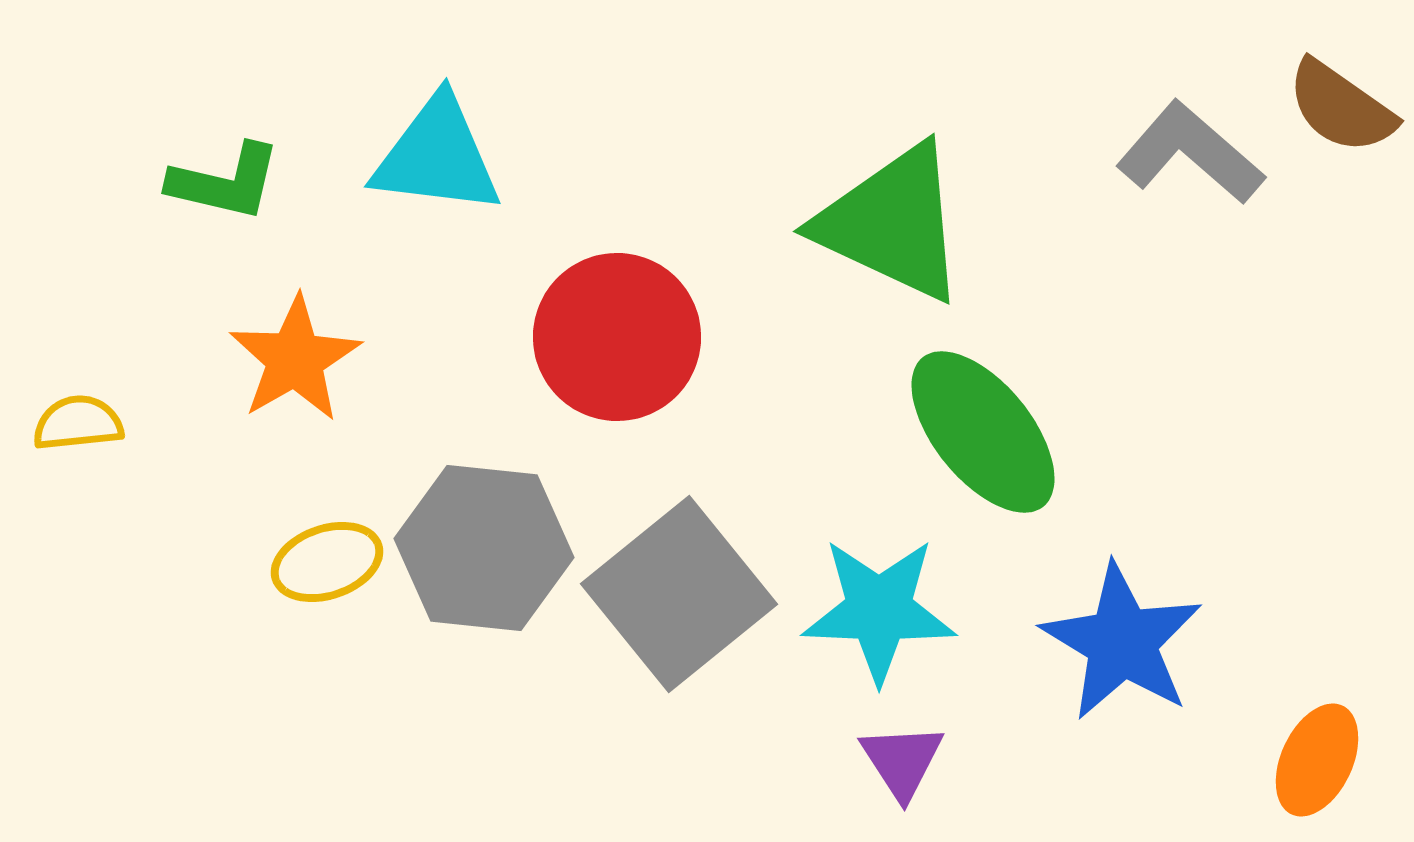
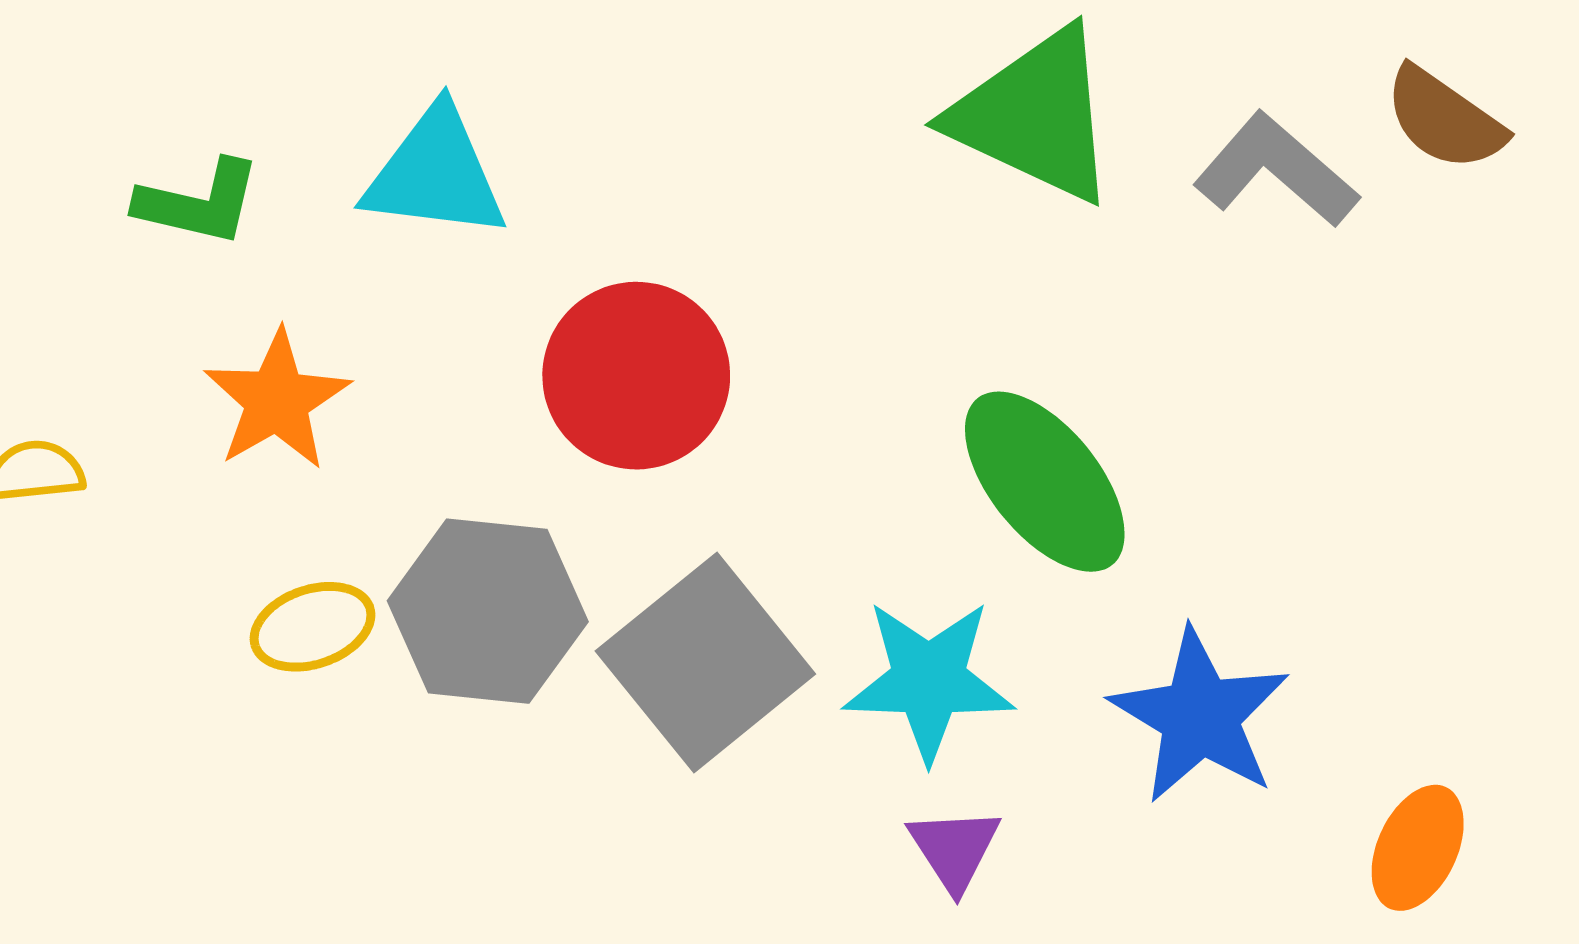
green triangle: (892, 223) -> (1035, 116), moved

